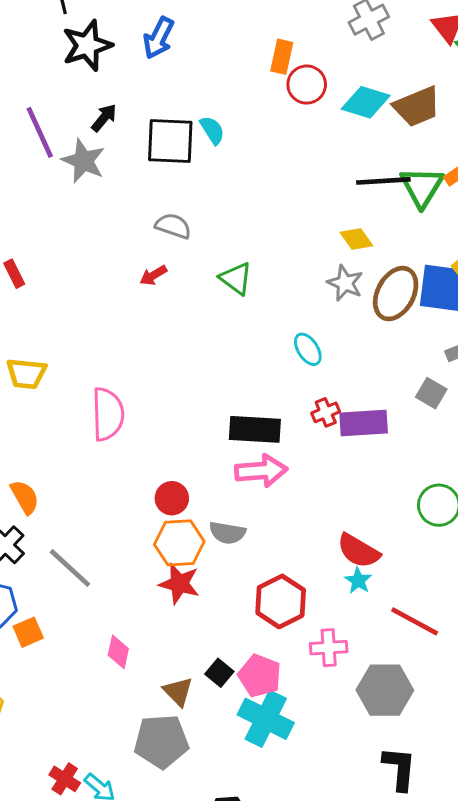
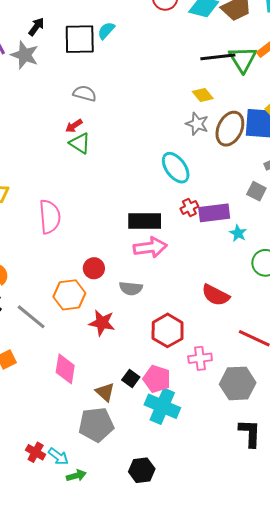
cyan semicircle: (212, 130) -> (106, 31), turned -102
green triangle: (236, 278) -> (80, 143), moved
cyan ellipse: (308, 349) -> (176, 168), size x1.5
orange hexagon: (179, 543) -> (69, 295), moved
cyan star: (358, 581) -> (238, 233), moved
pink diamond: (118, 652) -> (65, 369), size x1.4

